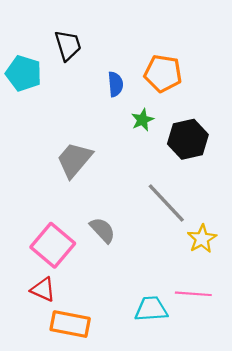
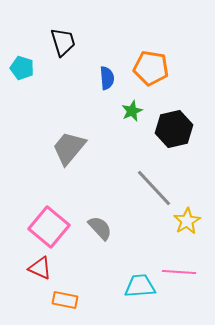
cyan pentagon: (24, 73) -> (22, 68), size x0.7
gray semicircle: (102, 230) -> (100, 228), moved
orange rectangle: (70, 324) -> (65, 300), size x0.7

